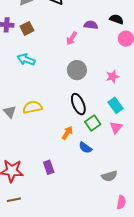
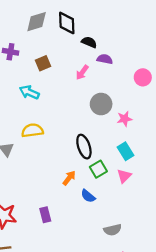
black semicircle: (116, 19) -> (89, 42), moved
brown square: (27, 28) -> (43, 63), moved
gray circle: (77, 70) -> (101, 104), moved
yellow semicircle: (32, 107) -> (32, 130), moved

